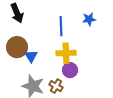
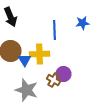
yellow cross: (66, 53) -> (39, 54), moved
brown cross: (56, 86) -> (53, 80), moved

